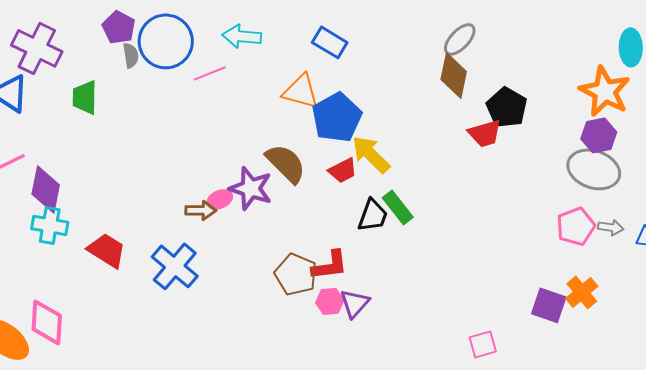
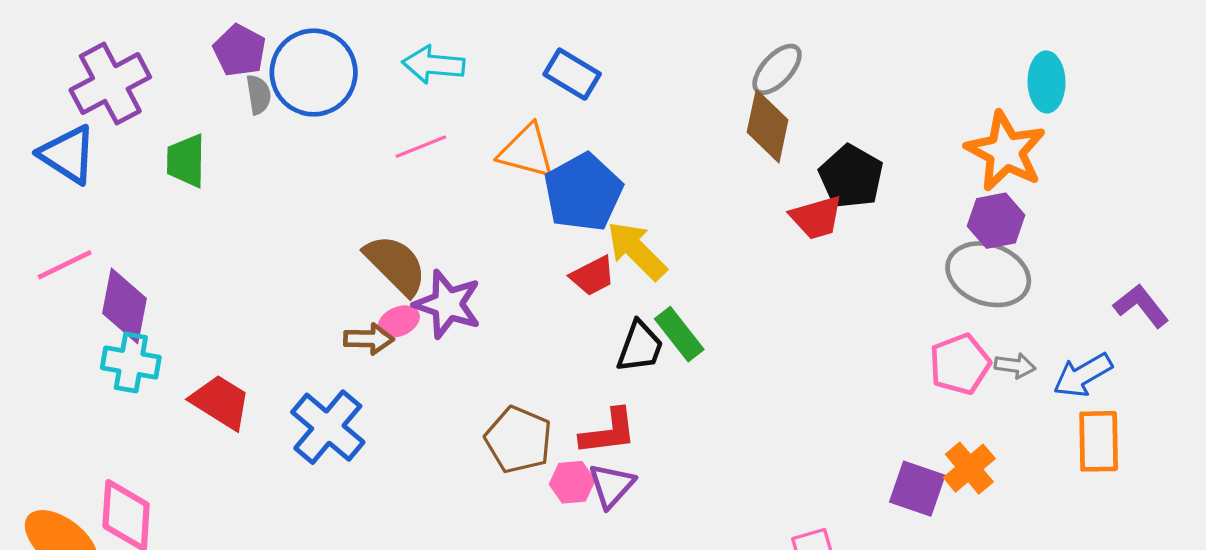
purple cross: (37, 48) -> (110, 84), turned 36
pink line: (210, 73) -> (421, 147), moved
brown semicircle: (286, 163) -> (396, 265), moved
red L-shape: (330, 265) -> (608, 432), moved

